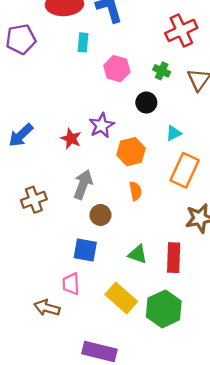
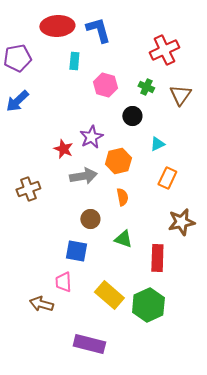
blue arrow: (21, 135) -> (17, 101), moved
orange rectangle: (185, 170) -> (167, 178), size x0.7
gray arrow: (83, 184) -> (83, 176), moved, turned 60
brown cross: (34, 200) -> (28, 189), moved
green triangle: (138, 254) -> (123, 239), moved

